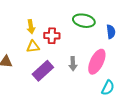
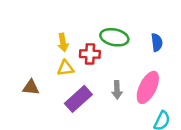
green ellipse: (84, 21) -> (114, 37), moved
blue semicircle: (111, 32) -> (157, 42), moved

